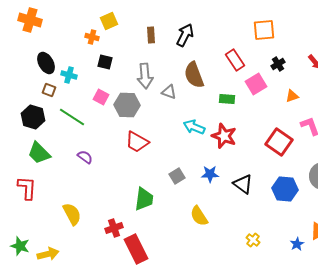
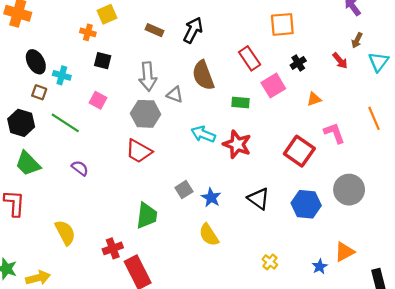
brown rectangle: (151, 35) -> (155, 30), turned -63
gray hexagon: (127, 105) -> (146, 114), moved
blue star: (210, 174) -> (211, 197), moved, turned 30

